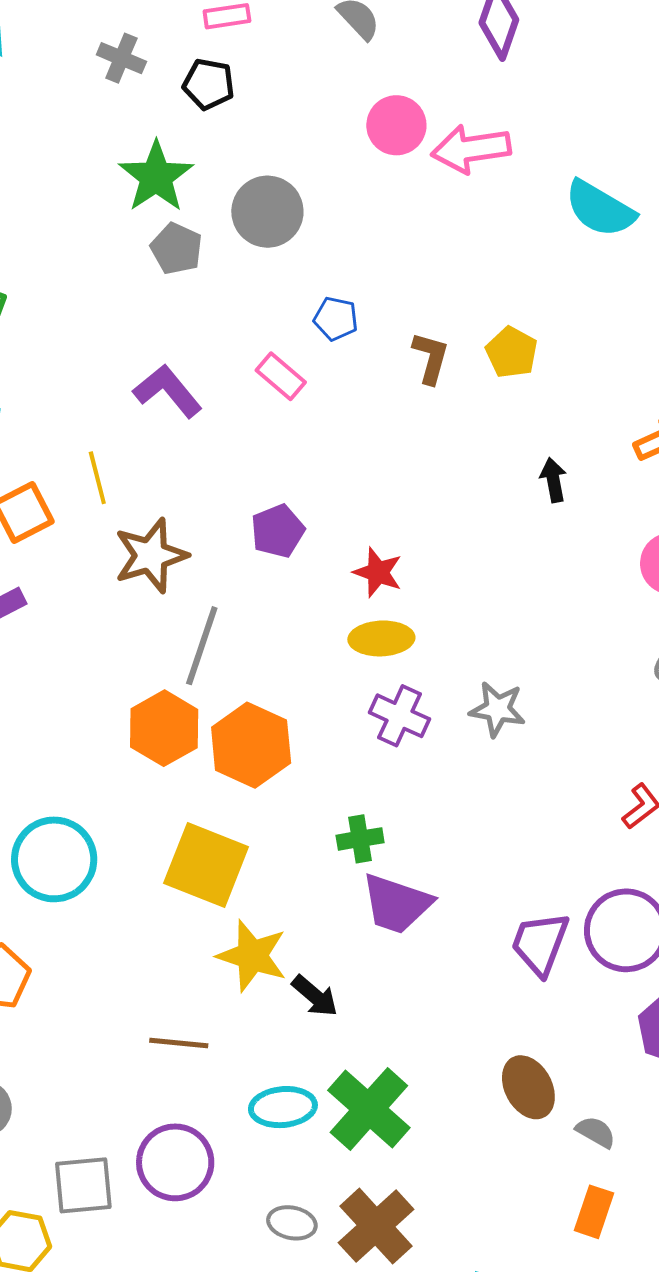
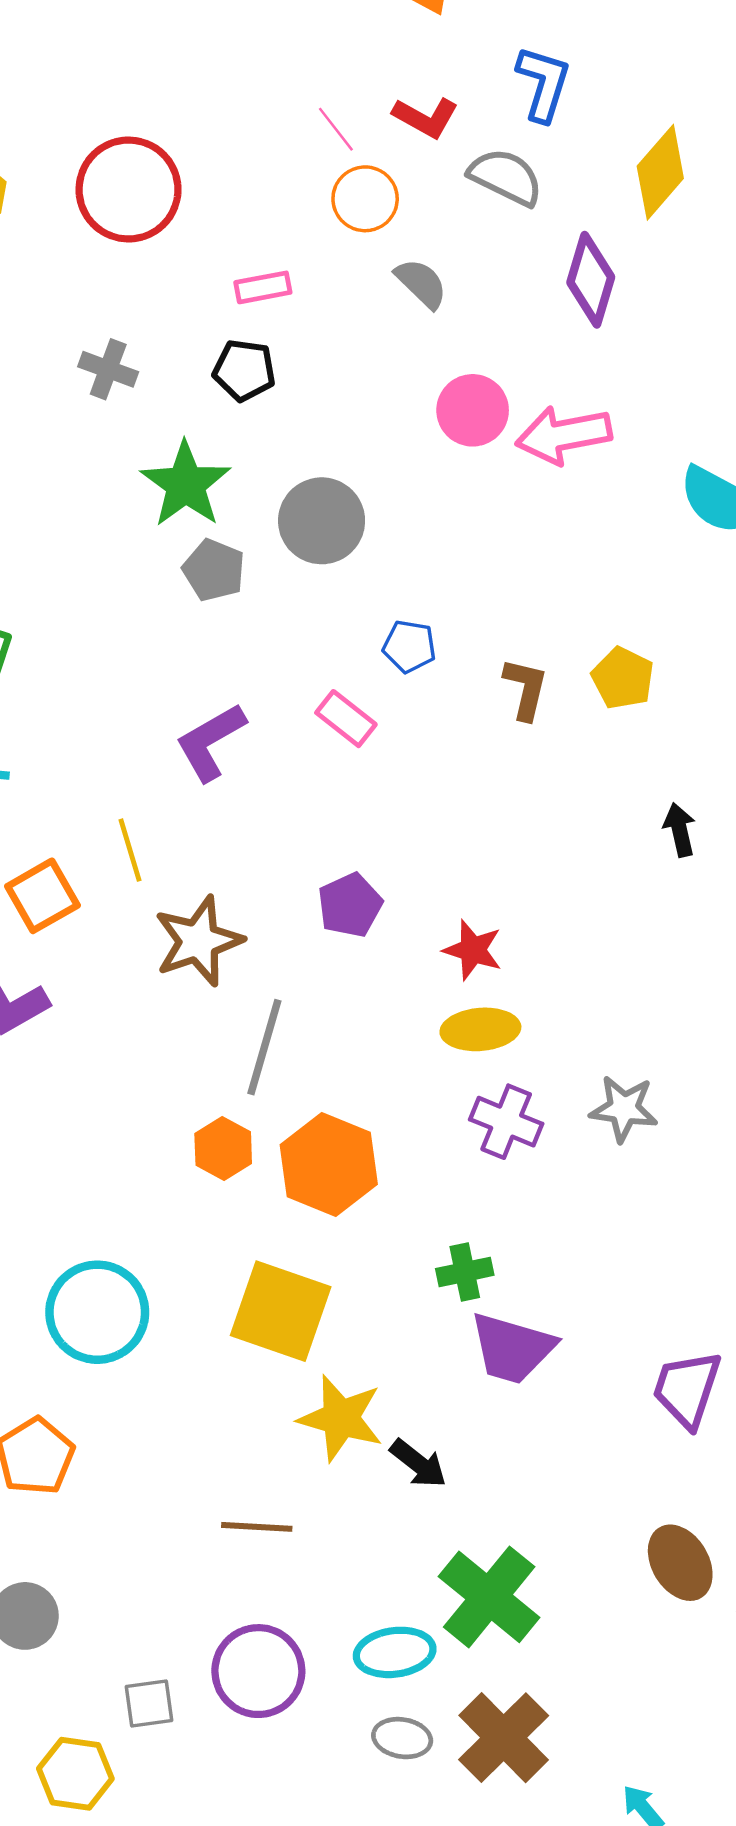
gray cross: (121, 58) -> (108, 369), moved
purple L-shape: (168, 391) -> (210, 742), turned -78
orange hexagon: (164, 728) -> (223, 1148), size x0.7
cyan ellipse: (283, 1107) -> (395, 1652), moved
gray square: (83, 1185) -> (149, 1703), size x0.7

